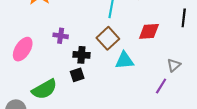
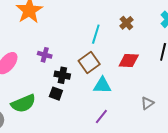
gray triangle: (174, 65) -> (147, 103), moved
black square: (77, 75) -> (56, 94), turned 32
purple line: (161, 86) -> (101, 116), moved

